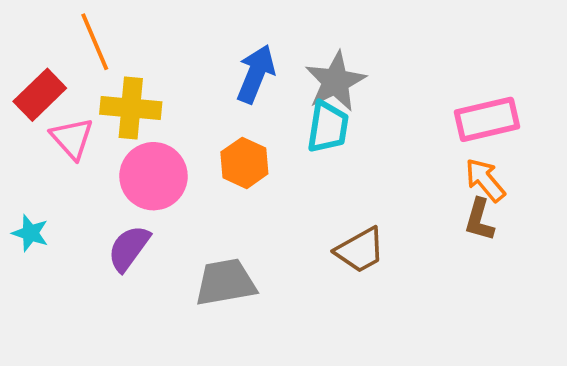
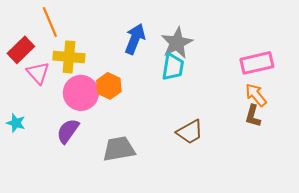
orange hexagon: (244, 163) -> (109, 86), moved

